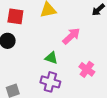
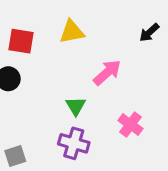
green triangle: (51, 58) -> (76, 106), turned 40

